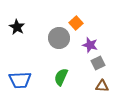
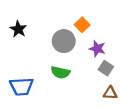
gray square: (98, 63) -> (106, 68), turned -32
green semicircle: (61, 77) -> (60, 72), moved, turned -102

